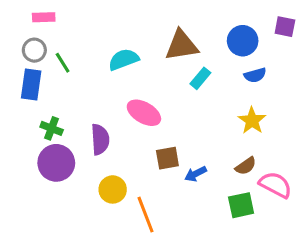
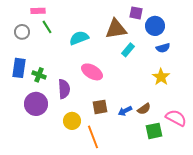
pink rectangle: (44, 17) -> (38, 11), moved
purple square: (285, 27) -> (136, 13), moved
green line: (63, 63) -> (47, 27), moved
blue rectangle: (31, 85) -> (19, 68), moved
green cross: (52, 128) -> (39, 75), moved
brown square: (167, 158) -> (100, 107), moved
brown semicircle: (246, 166) -> (144, 109), moved

